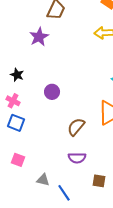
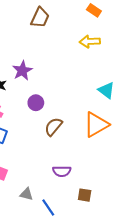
purple star: (39, 37) -> (22, 71), moved
brown semicircle: (76, 127) -> (53, 127), moved

